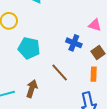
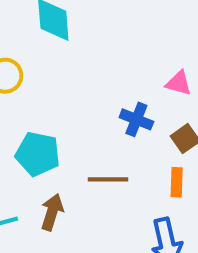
cyan pentagon: (29, 48) -> (38, 154), moved
brown line: (60, 73) -> (108, 179), turned -48

